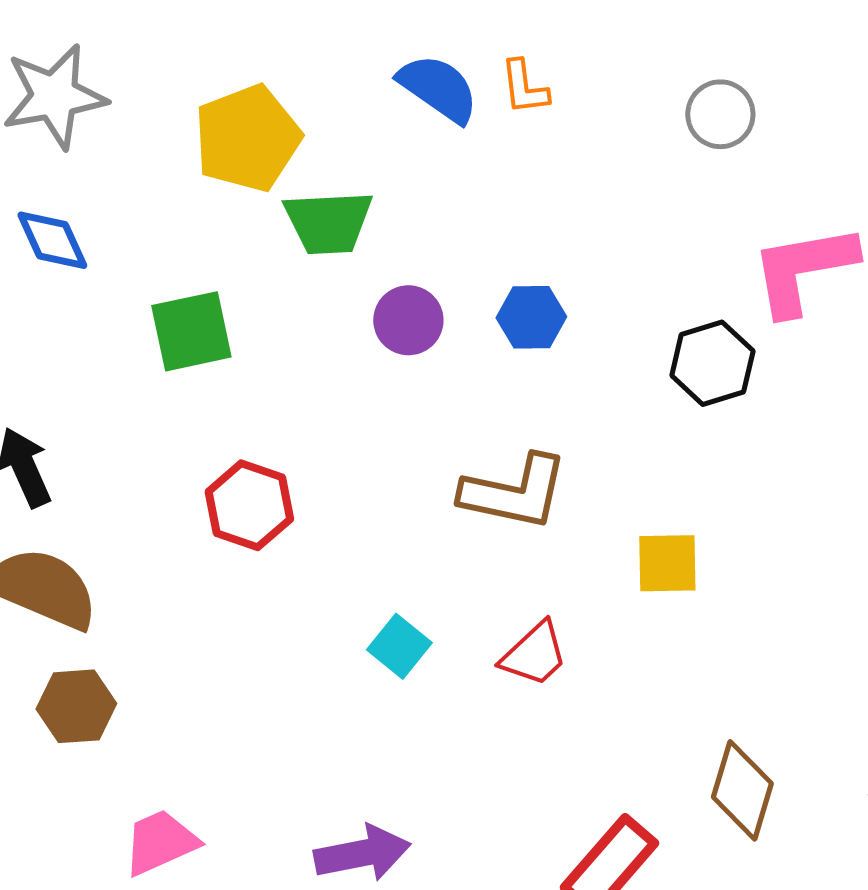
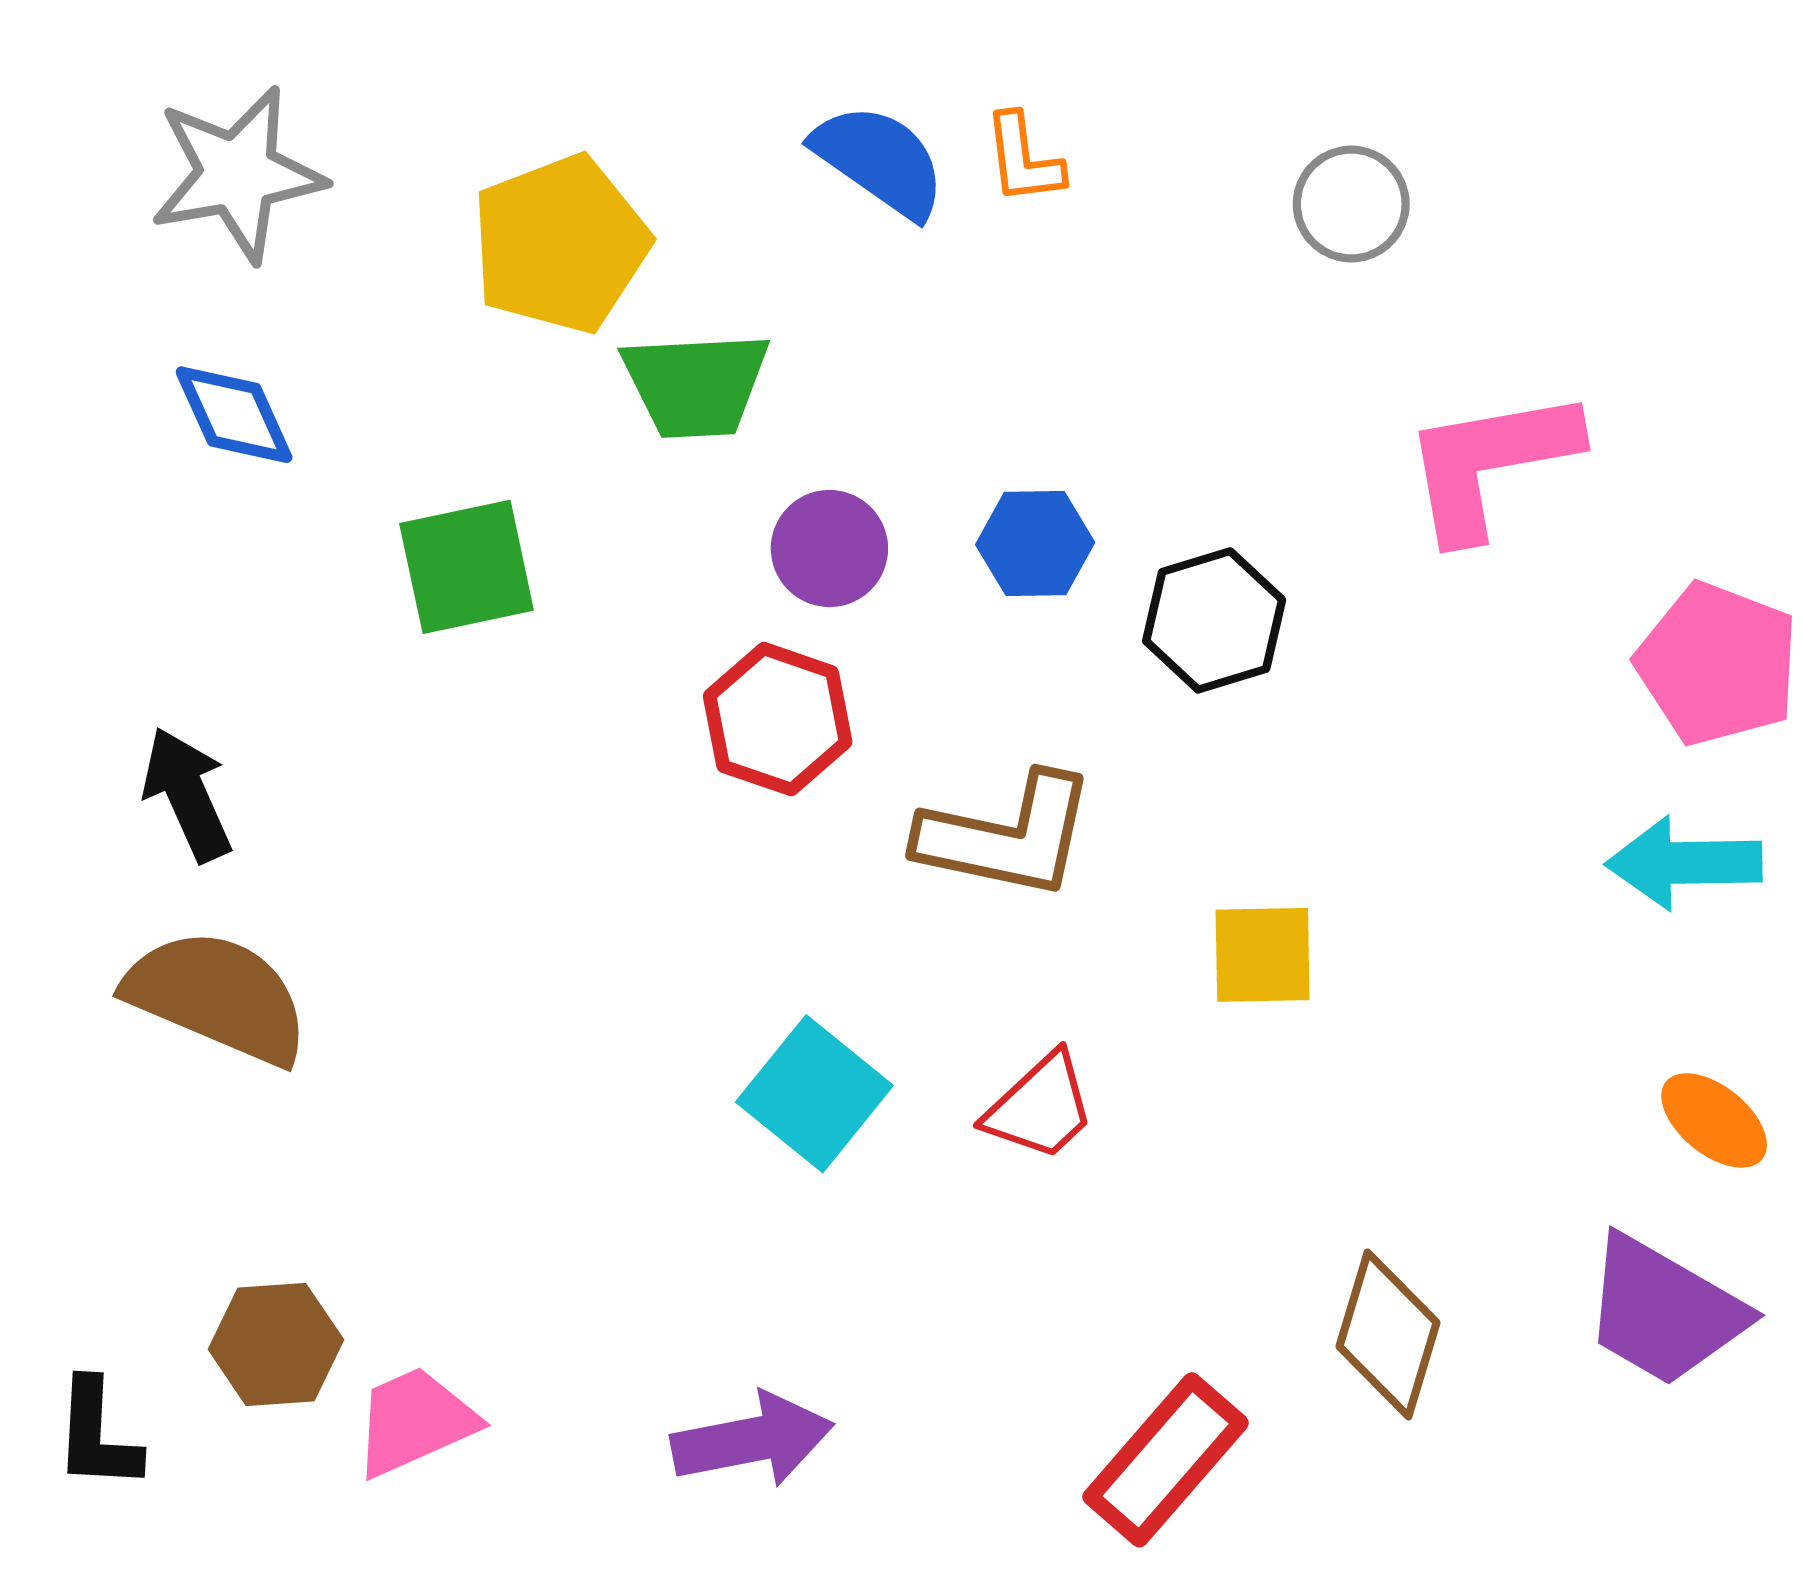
black hexagon: (712, 363) -> (1214, 620), moved
red hexagon: (249, 505) -> (778, 719), moved
cyan square: (399, 646) -> (814, 1094), size x1.4
brown hexagon: (76, 706) -> (276, 1345), moved

